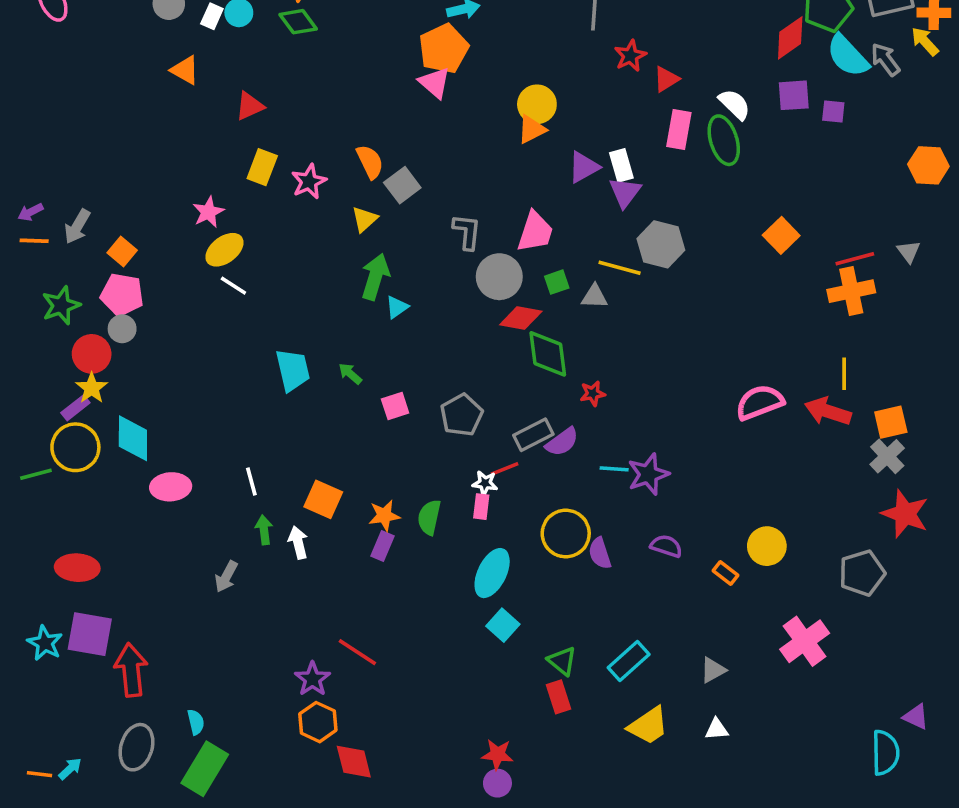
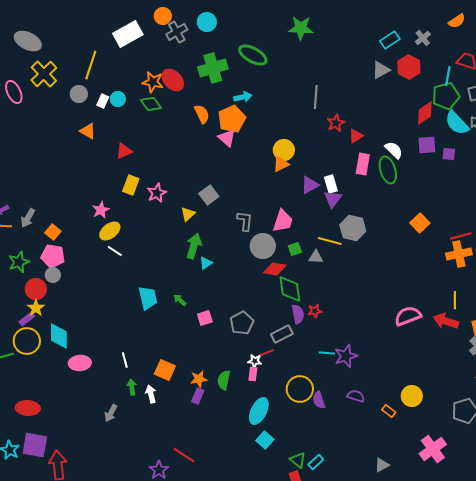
orange semicircle: (370, 162) -> (202, 114), moved
purple semicircle: (562, 442) -> (298, 314), moved, turned -66
cyan rectangle: (629, 661) -> (316, 462), moved, size x0.7

